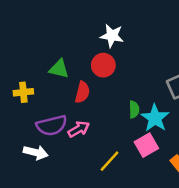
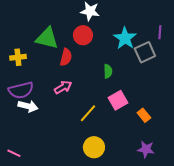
green triangle: (59, 69) -> (47, 38), size x1.4
cyan star: (155, 118) -> (125, 38), moved
purple semicircle: (52, 125) -> (21, 90), moved

